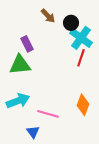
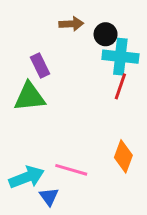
brown arrow: (48, 16) -> (71, 24), turned -49
cyan cross: (81, 38) -> (120, 57), turned -30
cyan arrow: (18, 101) -> (27, 177), moved

